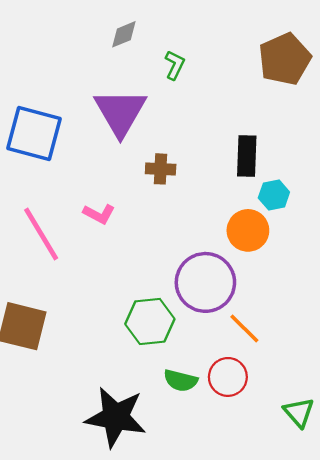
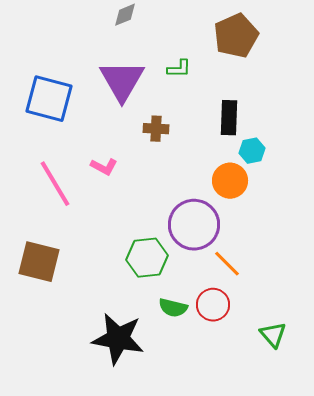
brown pentagon: (285, 59) -> (236, 36), moved
green L-shape: (175, 65) -> (179, 69), moved, turned 65

